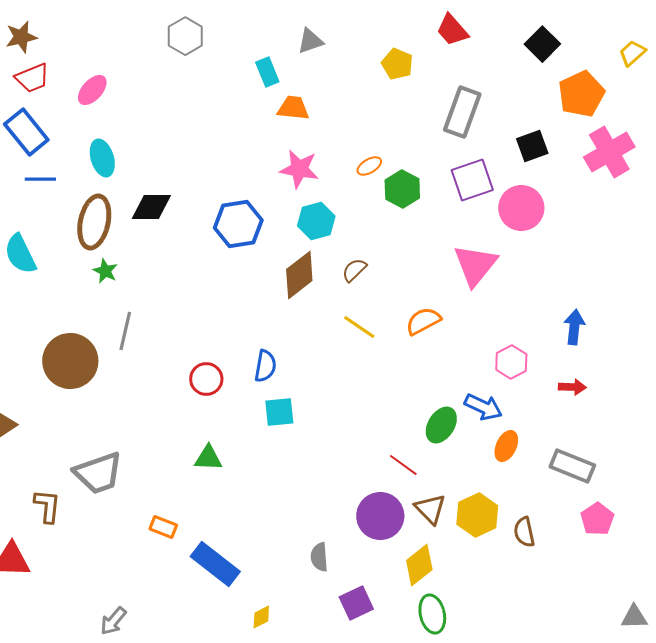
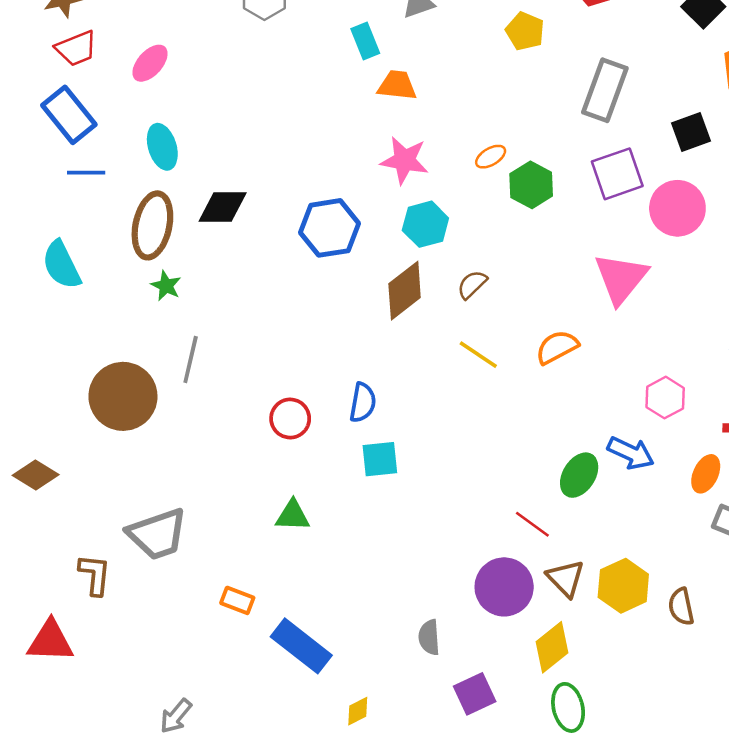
orange ellipse: (506, 446) -> (706, 474), moved

